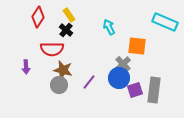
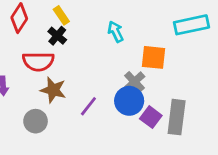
cyan rectangle: (165, 22) -> (192, 25), turned -35
gray circle: (59, 85) -> (36, 121), moved
purple square: (135, 90) -> (151, 117), turned -35

